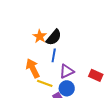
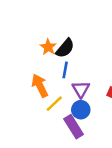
purple triangle: (67, 71) -> (81, 89), turned -35
yellow line: (45, 83) -> (54, 104), turned -63

